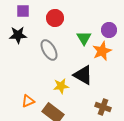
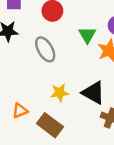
black triangle: (83, 75) -> (93, 93), moved

